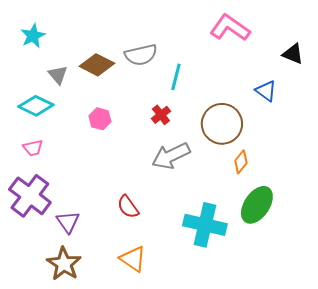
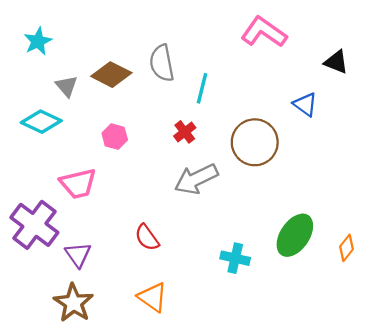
gray semicircle: (141, 55) -> (162, 63), turned 92
pink trapezoid: (33, 148) -> (78, 184), moved, size x1.6
orange diamond: (241, 162) -> (347, 248), moved
cyan cross: (205, 225) -> (235, 258), size x0.6

